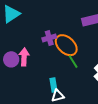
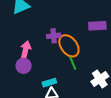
purple circle: (11, 59) -> (24, 66), moved
cyan rectangle: (54, 85) -> (49, 83), turned 72

